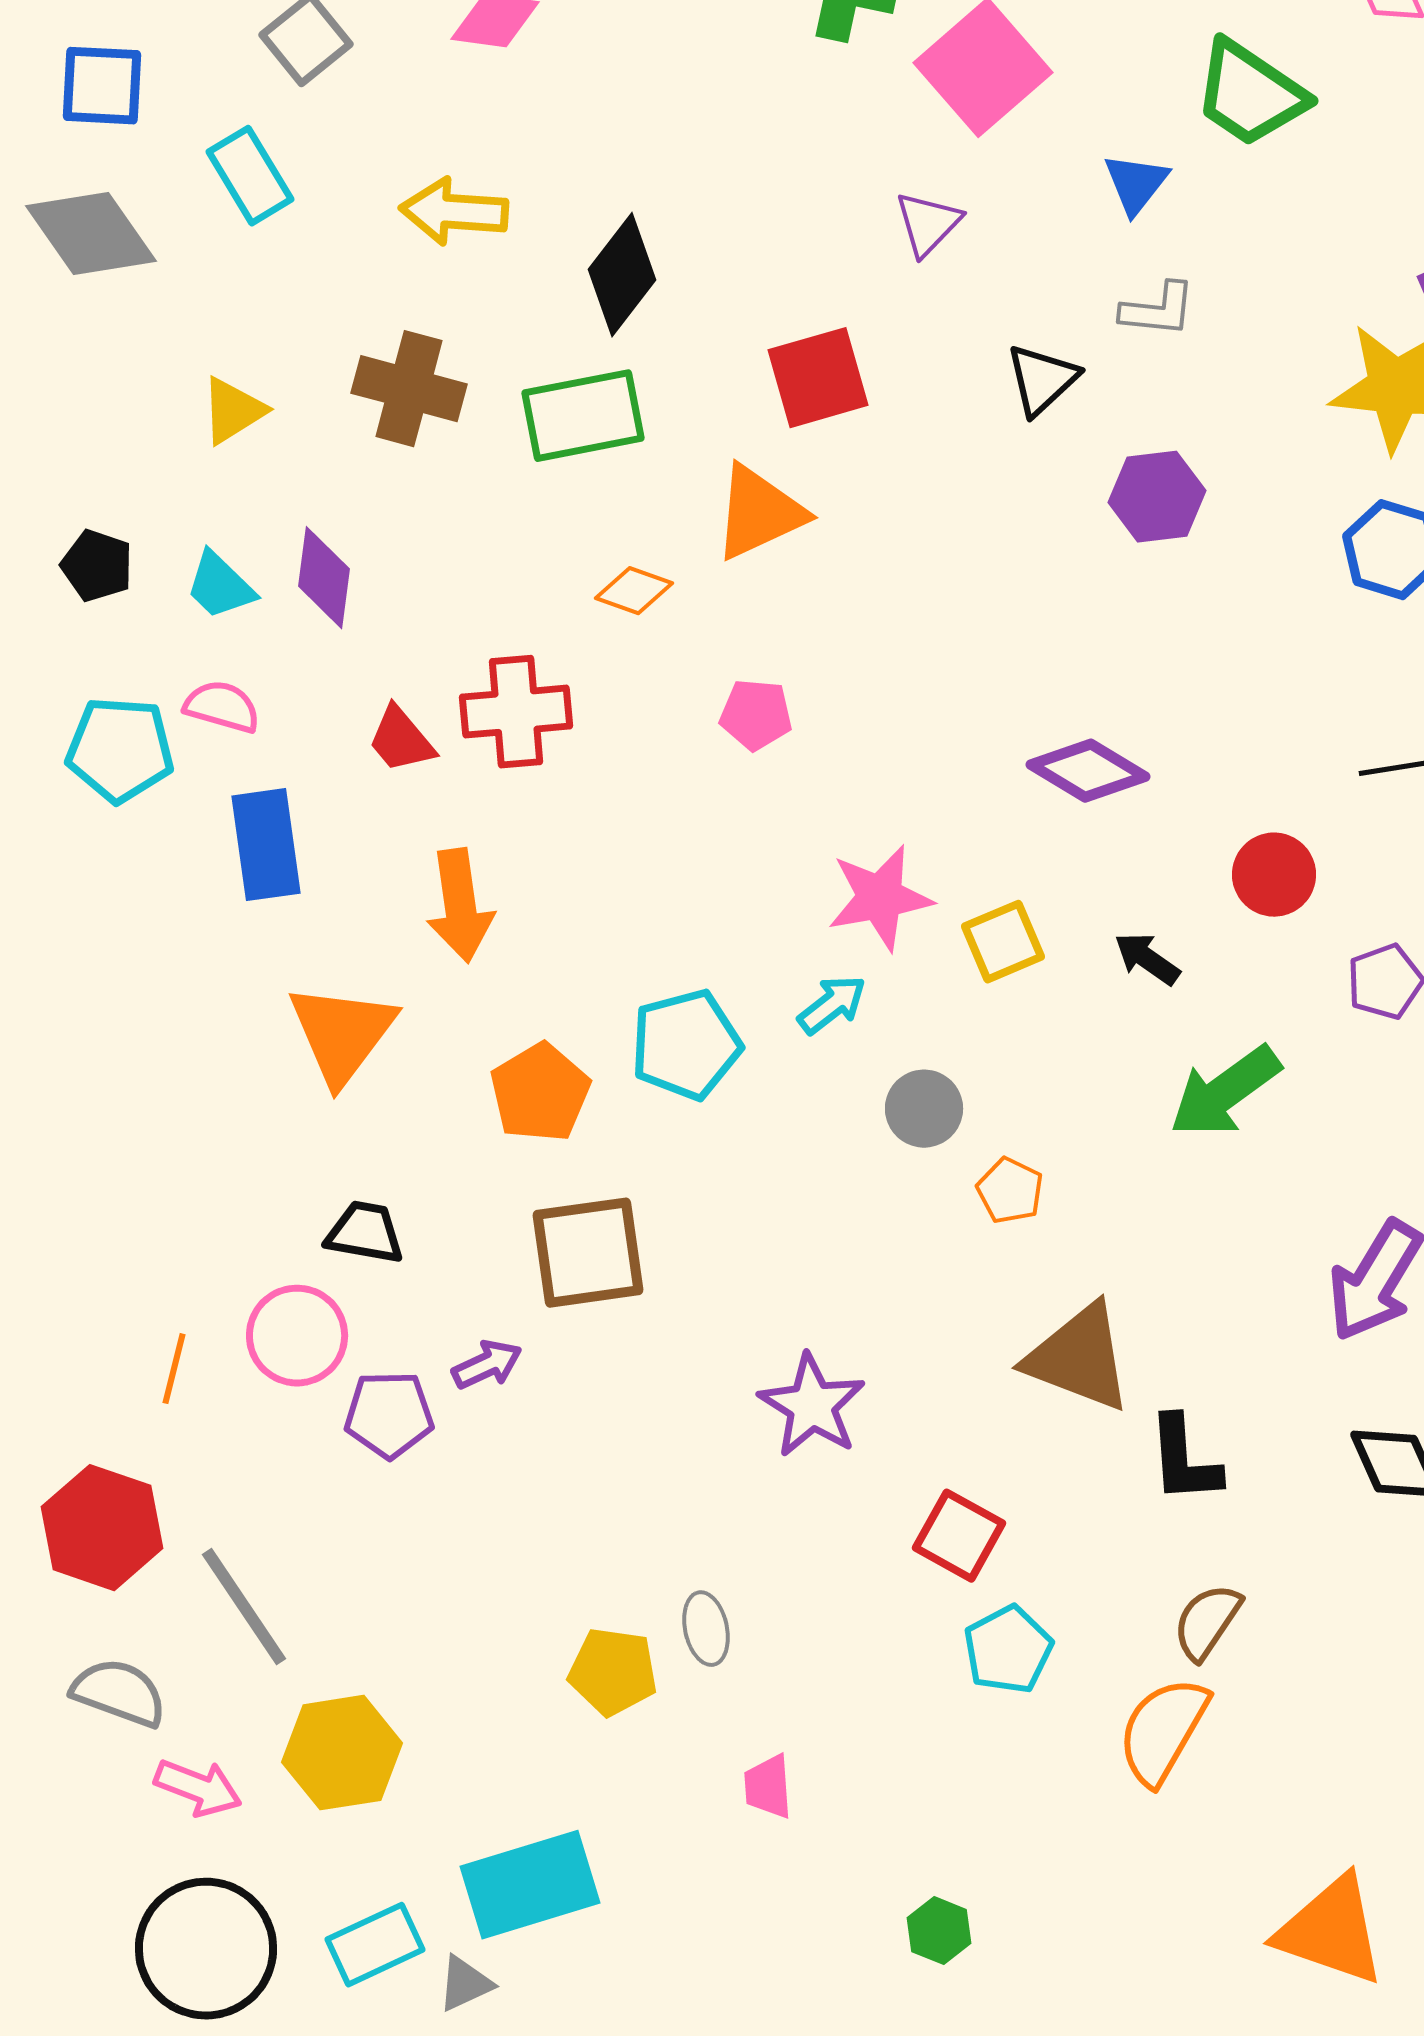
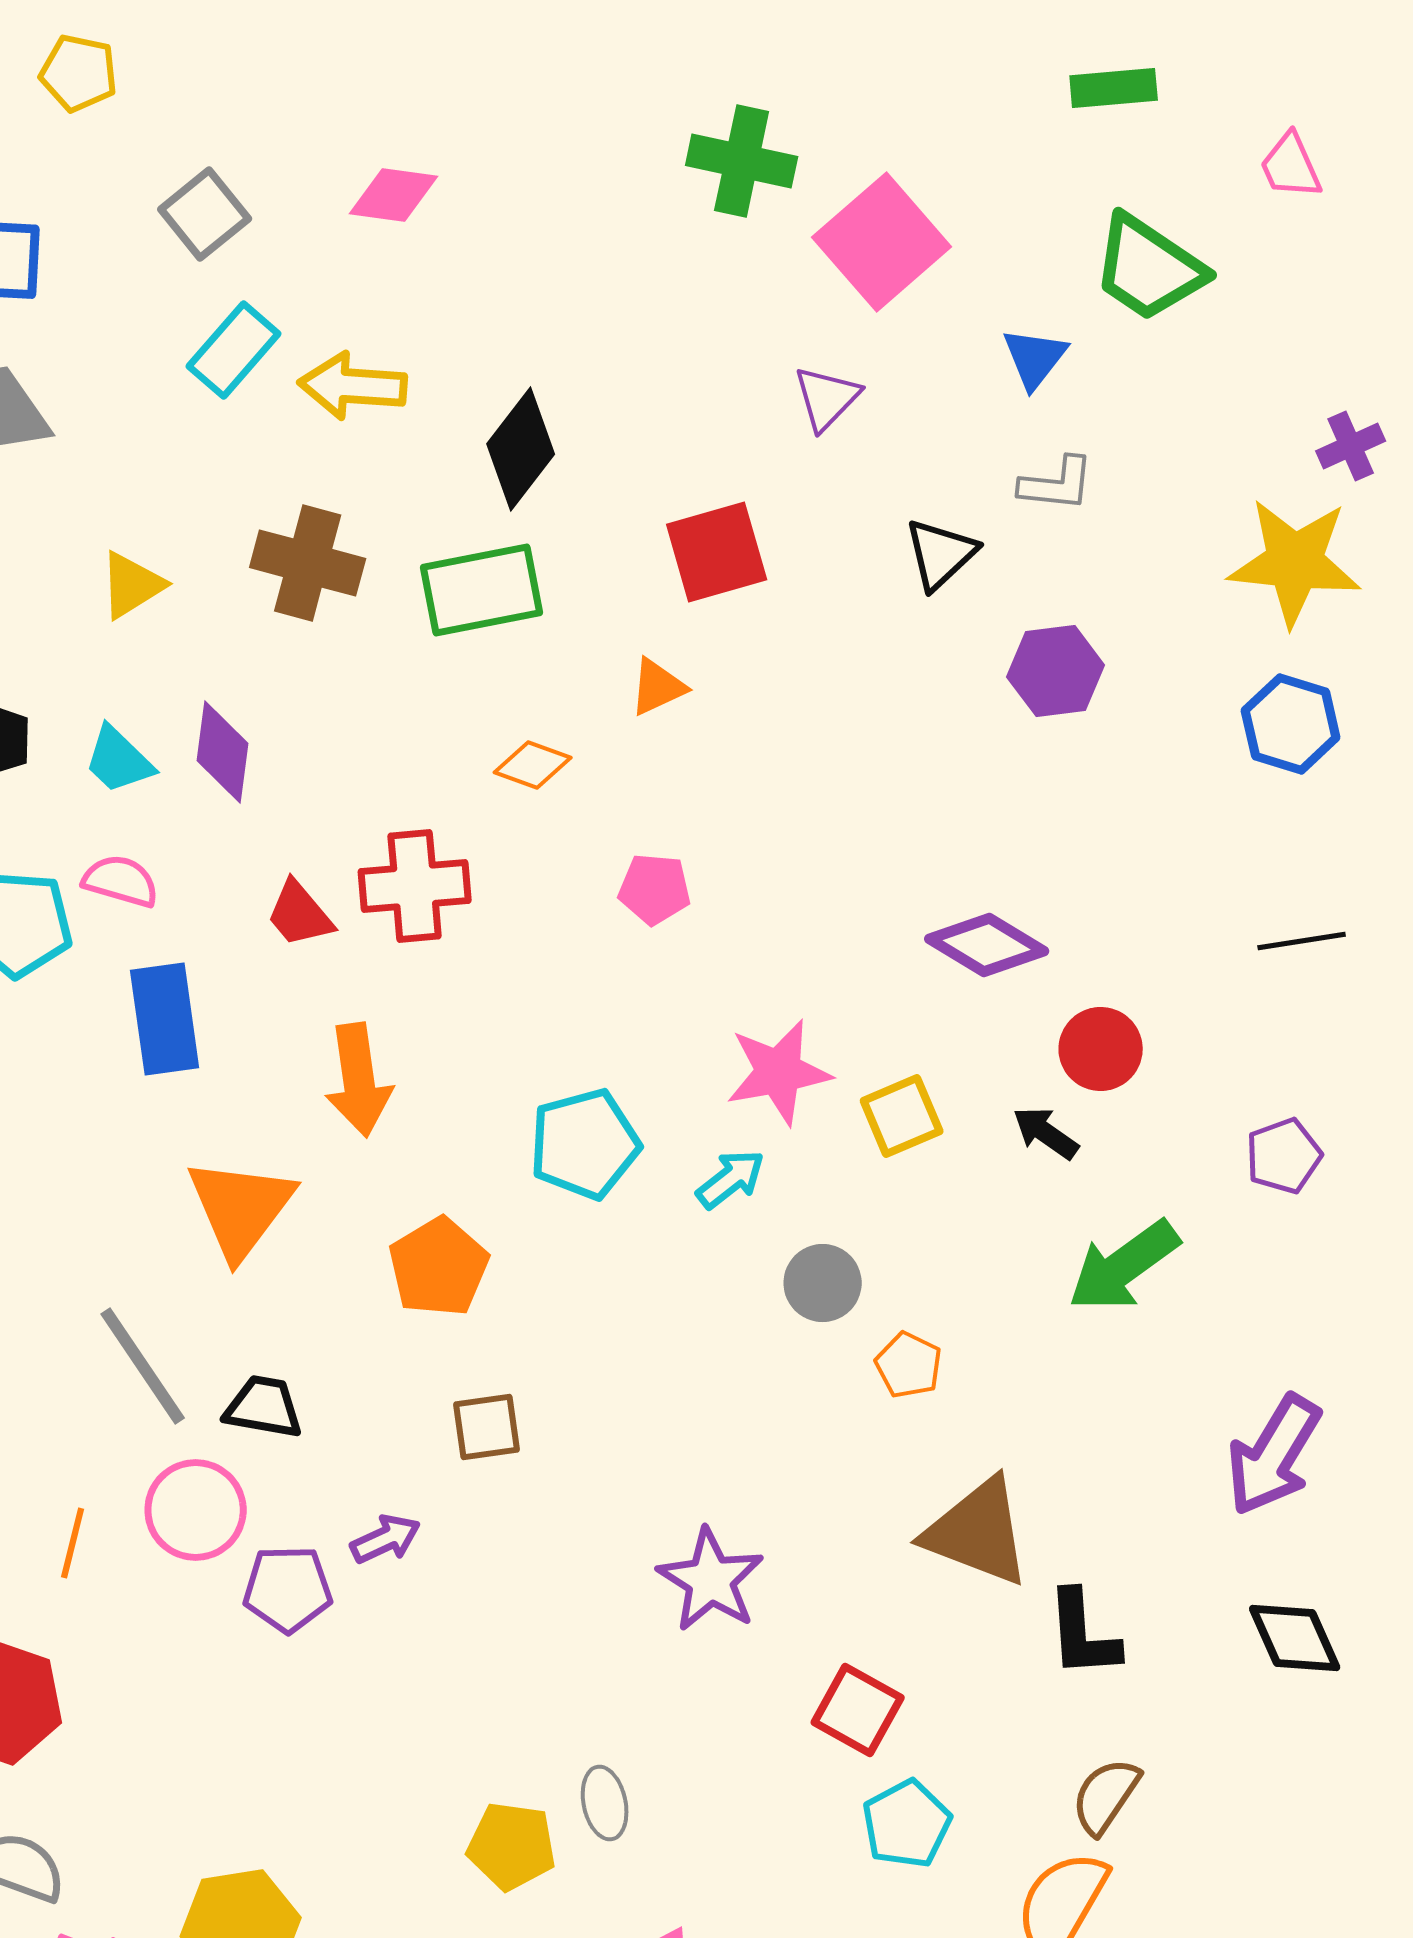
cyan rectangle: (250, 176) -> (234, 350), moved, turned 72
orange triangle: (759, 513) -> (658, 687), size x0.6
red circle: (1274, 875) -> (1101, 1049), moved
cyan pentagon: (686, 1045) -> (585, 1144), moved
brown square: (588, 1253) -> (487, 1427), size x0.6
gray line: (244, 1607) -> (143, 1366), moved

